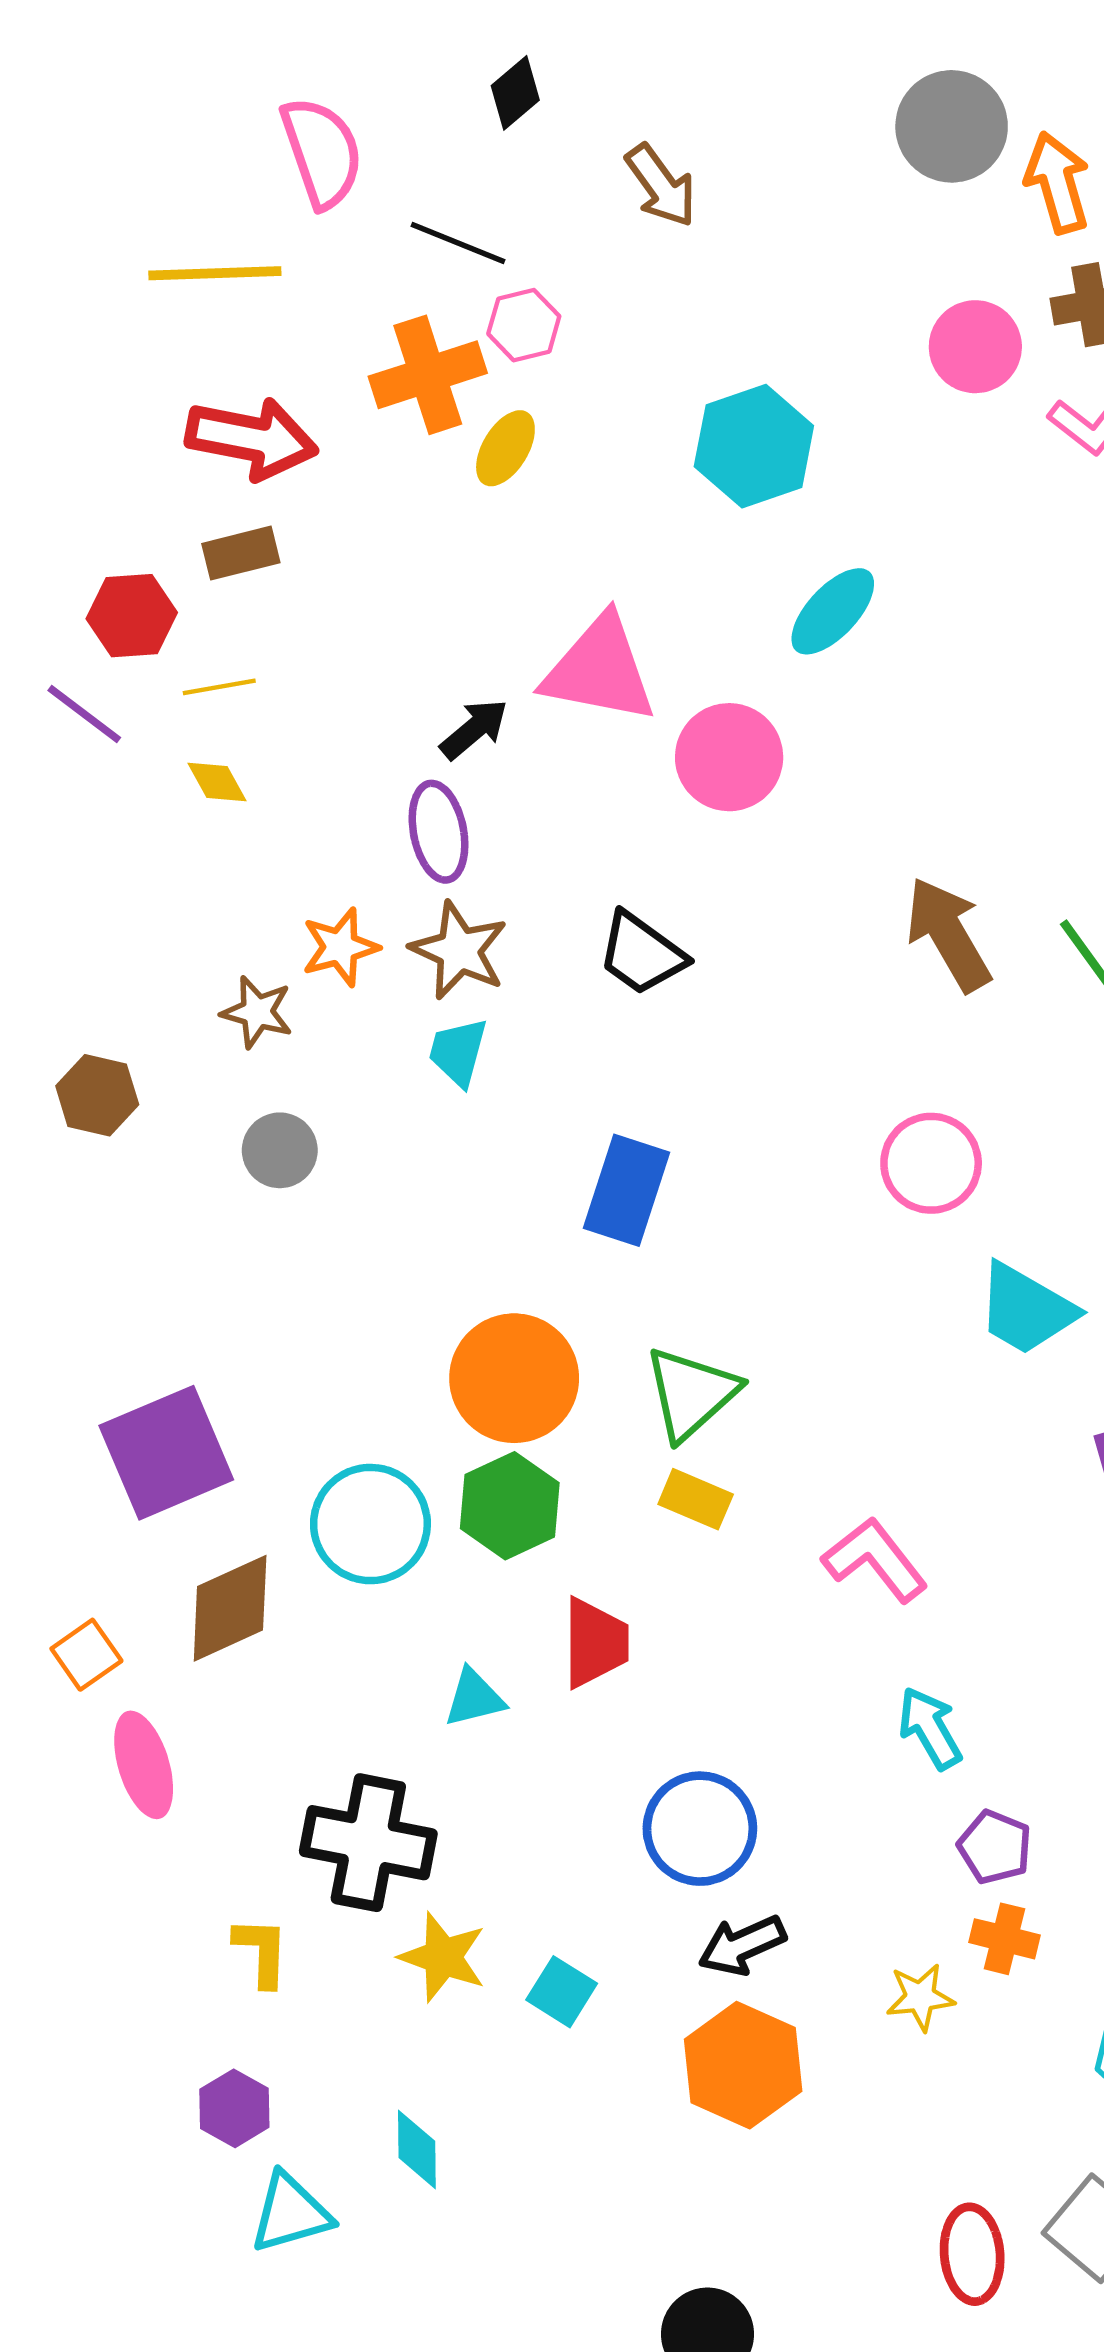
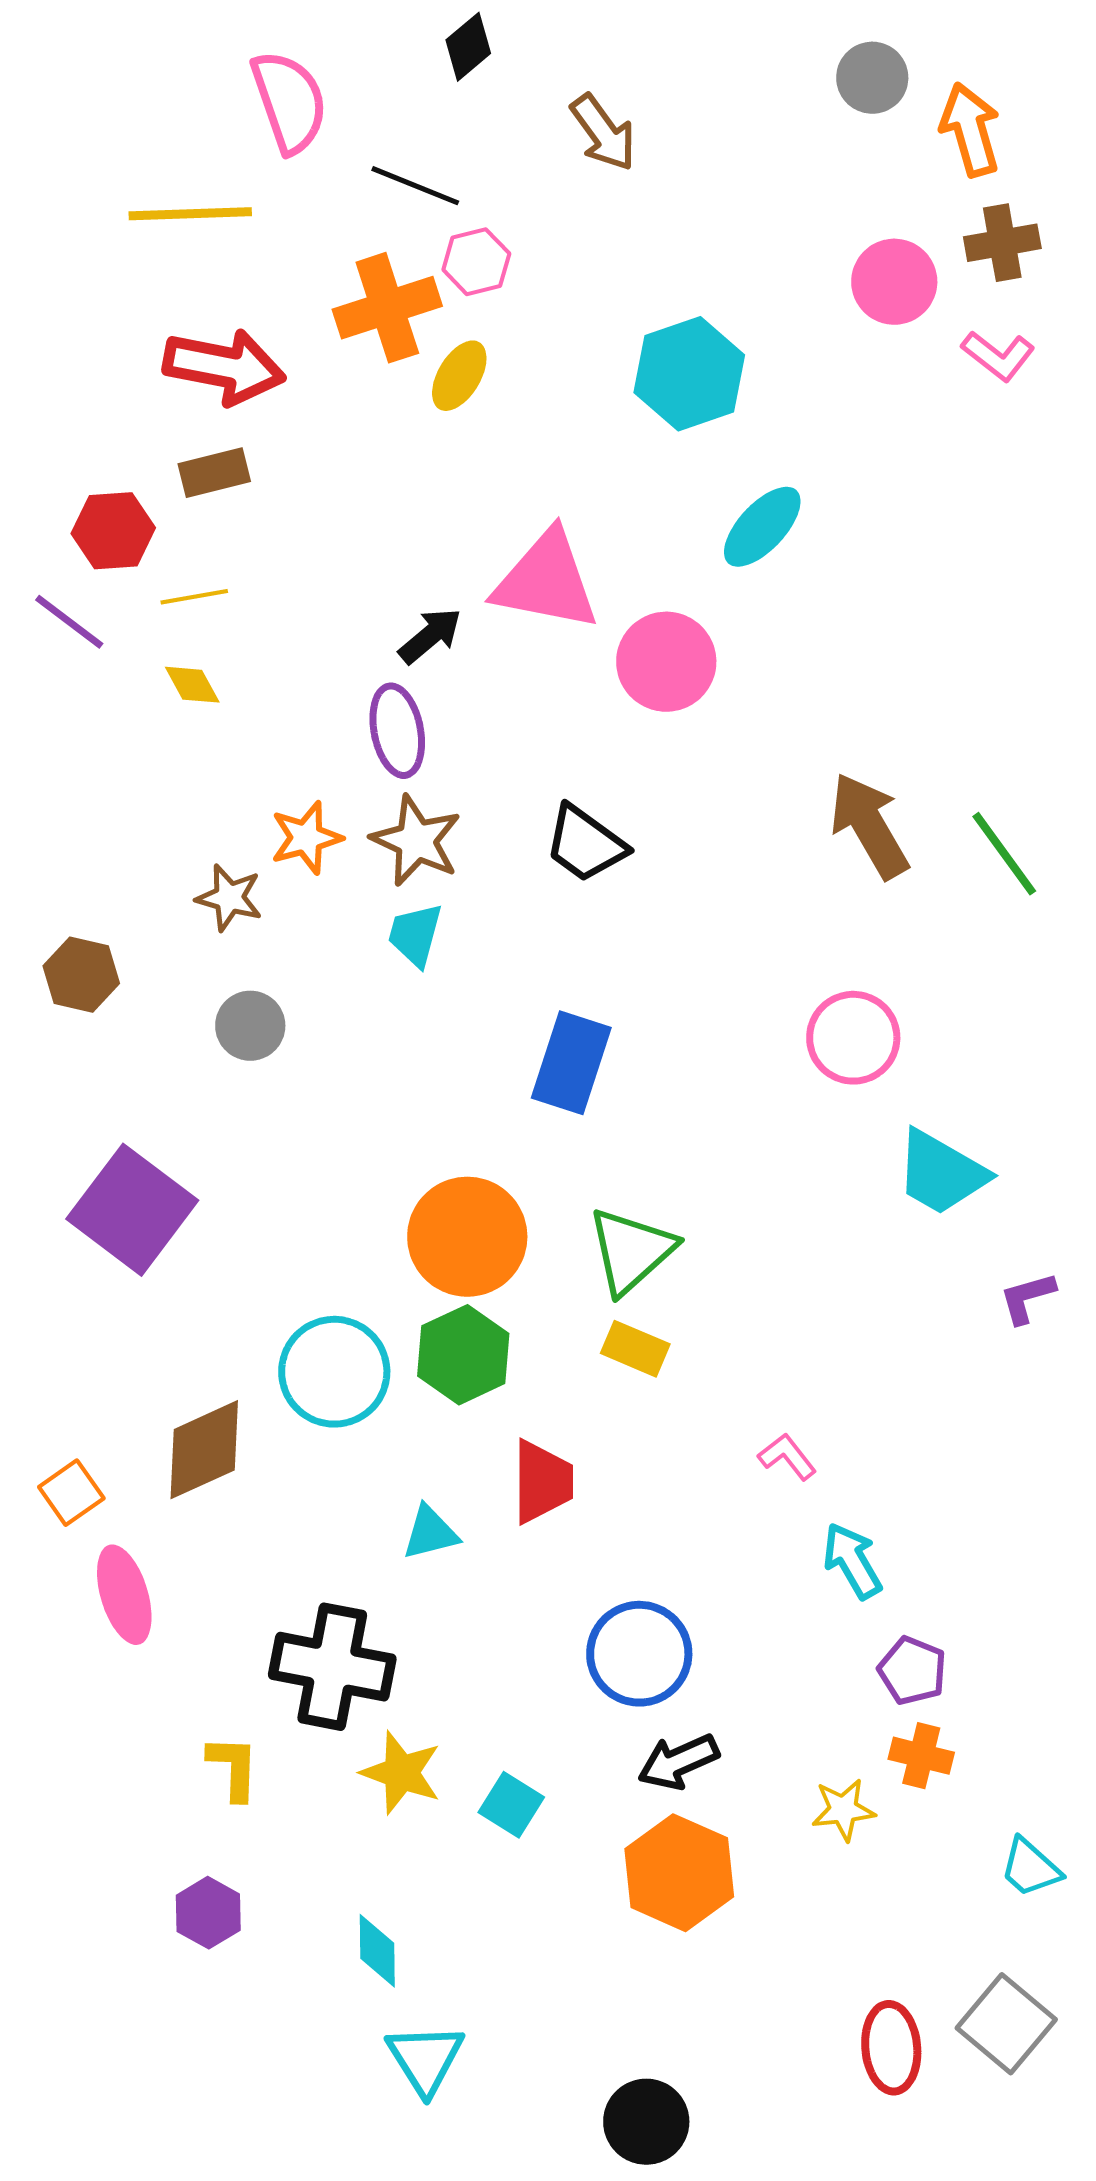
gray circle: (952, 126) -> (872, 78), size x0.7
purple square: (166, 1453) -> (132, 1210), moved, turned -30
pink L-shape: (875, 1560) -> (787, 1457), moved, size x0.6
cyan triangle: (291, 2213) -> (425, 2059), moved, turned -46

